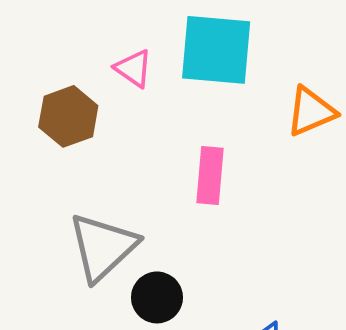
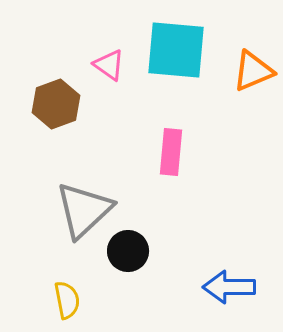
orange triangle: (311, 112) -> (253, 71), moved

